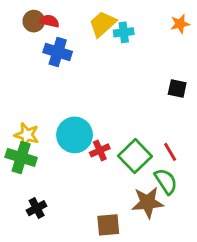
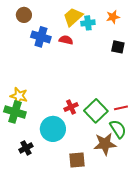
red semicircle: (49, 21) -> (66, 40), moved
orange star: (180, 24) -> (113, 17), moved
black square: (177, 89) -> (118, 47), moved
cyan circle: (75, 135) -> (53, 129), moved
red line: (170, 152) -> (121, 108), turned -72

